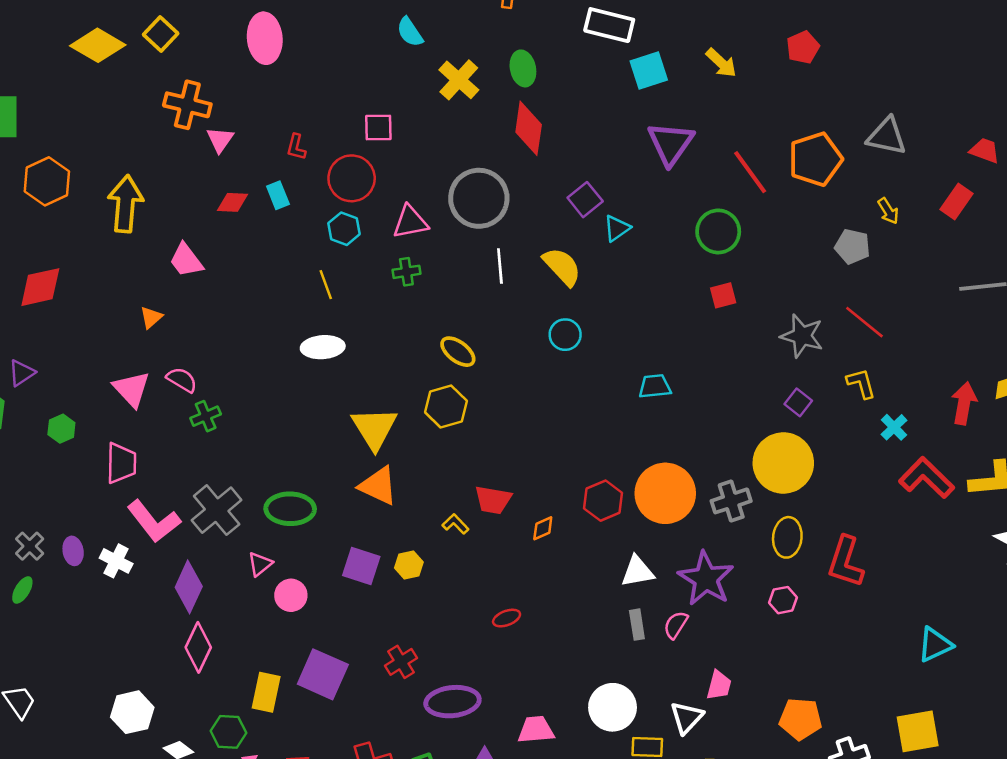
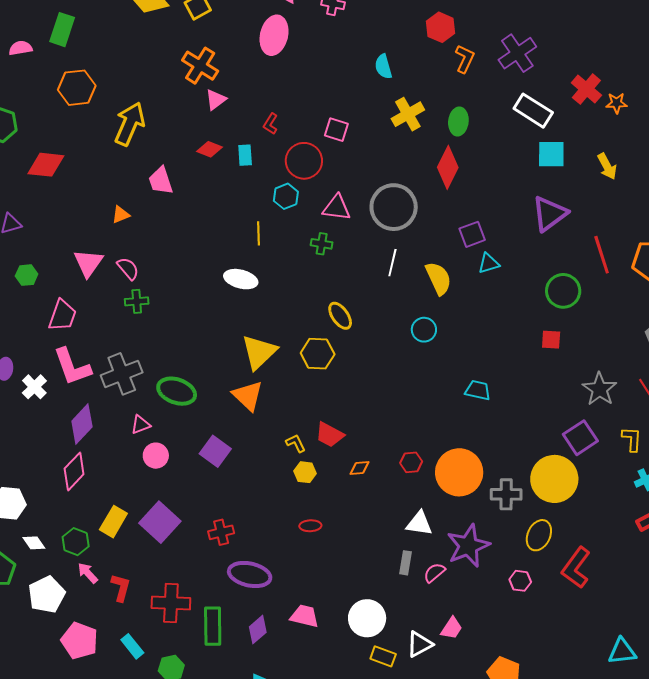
purple square: (798, 402) -> (580, 438), size x1.6
red hexagon: (603, 501) -> (411, 462), size x0.7
yellow hexagon: (409, 565) -> (305, 472), moved

